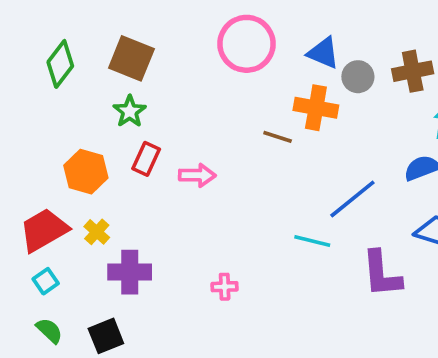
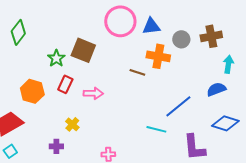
blue triangle: (323, 53) -> (151, 26), moved, turned -30
brown square: (131, 58) -> (83, 50), moved
yellow cross: (97, 232) -> (72, 124), moved
purple cross: (130, 272) -> (56, 146), size x0.6

